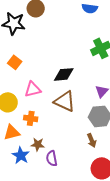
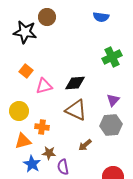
pink triangle: (33, 89) -> (44, 86), moved
brown arrow: (92, 140) -> (85, 145), moved, turned 72

